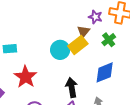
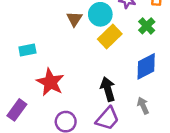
brown triangle: (83, 32) -> (74, 19), moved
cyan circle: (60, 50) -> (100, 14), moved

